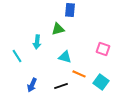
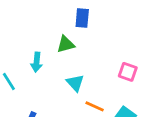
cyan triangle: (65, 57) -> (75, 83), turned 32

